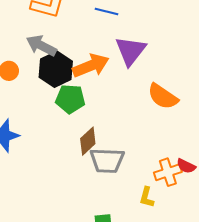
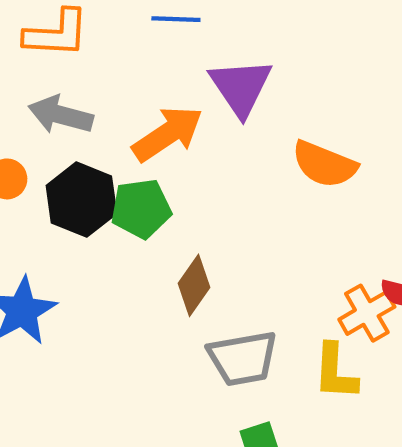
black hexagon: (56, 69) -> (81, 200), moved
gray trapezoid: (107, 160) -> (243, 358), moved
yellow L-shape: (147, 197) -> (335, 372), size x1.4

